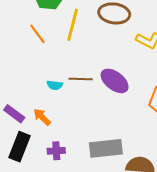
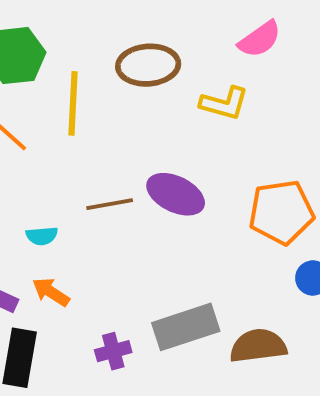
cyan semicircle: (55, 85) -> (42, 236), moved
purple cross: (56, 151) -> (113, 351), moved

